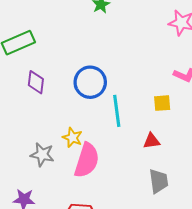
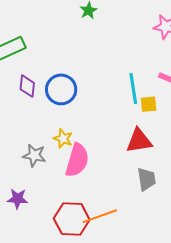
blue circle: (90, 82) -> (61, 89), moved
cyan line: (117, 111) -> (133, 88), moved
red triangle: (152, 141) -> (139, 141), size x1.6

